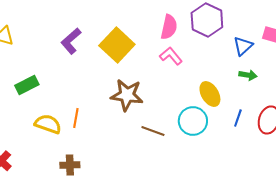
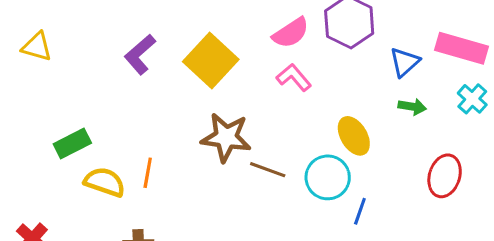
pink semicircle: (169, 27) -> (291, 33), turned 45
green rectangle: (27, 85) -> (72, 144), moved
blue line: (238, 118) -> (360, 211), moved
brown line: (153, 131) -> (268, 170), moved

